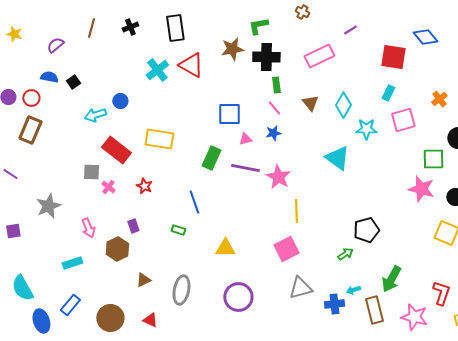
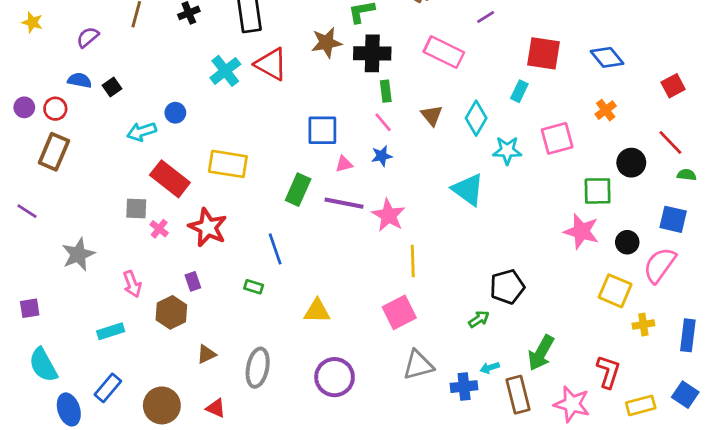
blue diamond: (425, 37) -> (607, 57), moved
pink rectangle: (319, 56) -> (444, 52), turned 52
cyan rectangle: (388, 93) -> (519, 91), moved
red star: (144, 186) -> (208, 227), size x1.8
purple square: (13, 231) -> (30, 308), moved

